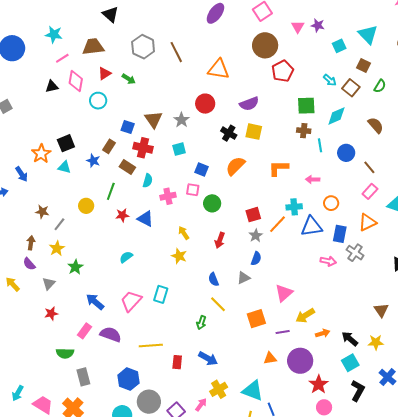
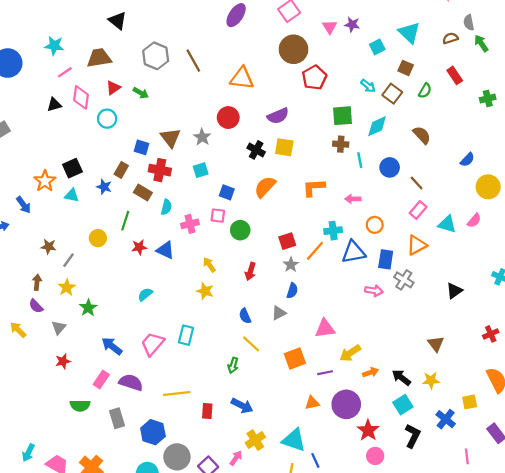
pink triangle: (284, 293) -> (325, 328), turned 36
gray rectangle: (83, 377) -> (117, 418), moved

